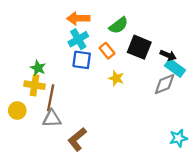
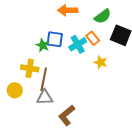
cyan cross: (78, 39) -> (78, 44), moved
blue square: (82, 60) -> (55, 39), moved
green star: (38, 68) -> (43, 45), moved

